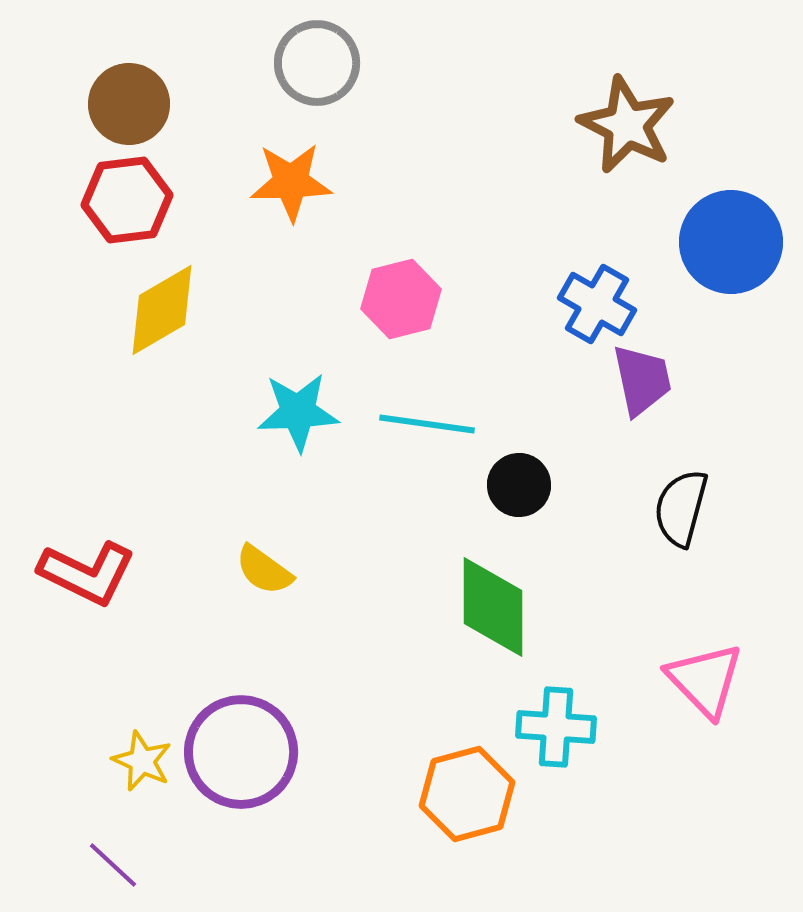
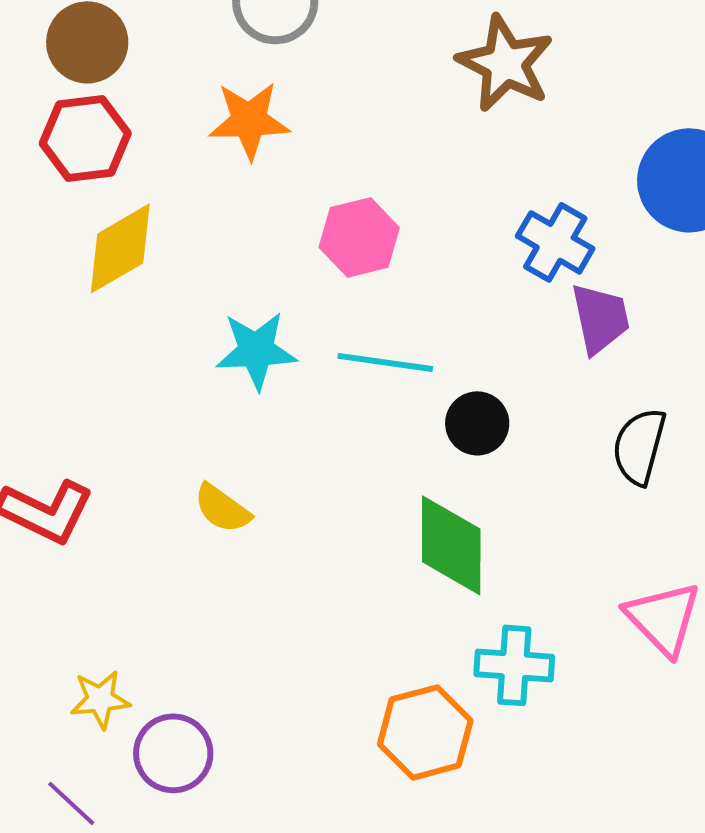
brown star: (627, 125) -> (505, 63), moved
purple circle: (241, 752) -> (173, 753), moved, size x0.7
yellow star: (142, 761) -> (100, 699), turned -30

